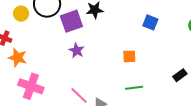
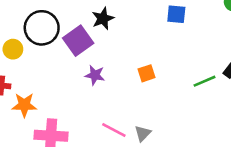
orange square: (129, 56) -> (147, 73), moved
green line: (134, 88) -> (204, 81), moved

